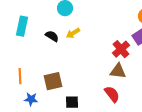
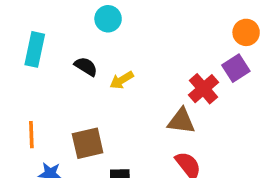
yellow arrow: (73, 33) -> (122, 80), moved
brown triangle: (118, 71) -> (181, 121), moved

